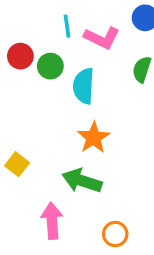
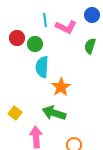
cyan semicircle: (84, 86) -> (42, 67), moved
yellow square: (17, 164) -> (15, 113), moved

